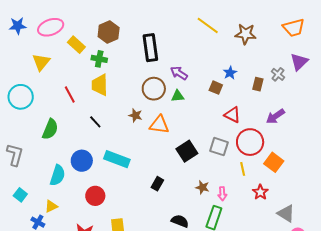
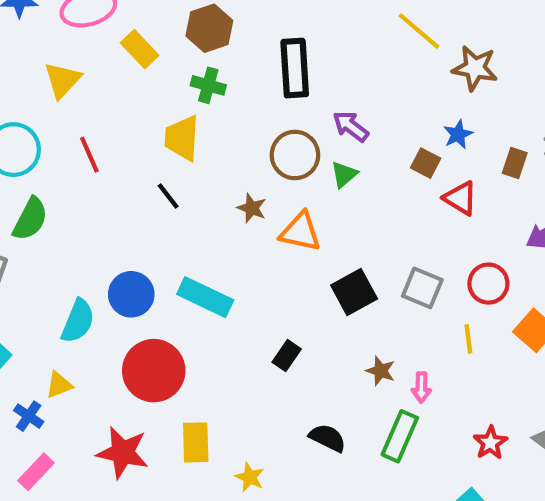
brown star: (246, 34) -> (475, 68), moved
green cross: (99, 59) -> (208, 85), moved
red line: (70, 94) -> (89, 155), moved
green triangle: (178, 96) -> (344, 174), turned -40
red triangle: (232, 115) -> (460, 198), moved
black line: (95, 122) -> (168, 196), moved
green semicircle: (50, 129) -> (30, 219), moved
red circle: (250, 142) -> (488, 284), size x0.7
red star: (260, 192) -> (490, 443), moved
red circle: (95, 196) -> (154, 371), size x1.5

